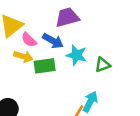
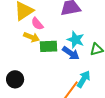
blue arrow: (53, 41) -> (71, 53), moved

